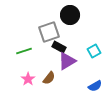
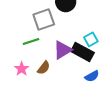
black rectangle: (59, 47) -> (82, 52), moved, size x1.5
green line: (24, 51) -> (31, 42), moved

